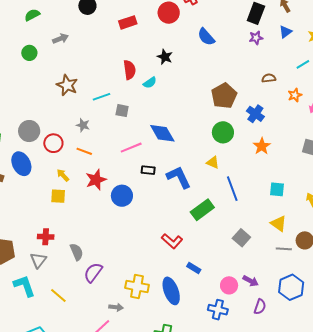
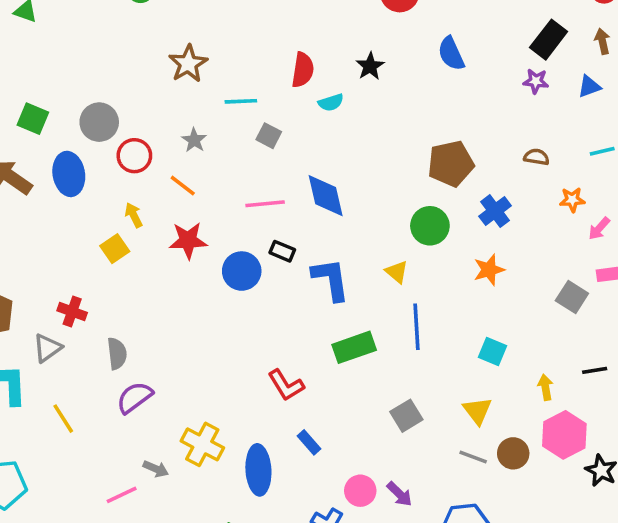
yellow square: (58, 196) -> (115, 249), turned 35
blue circle: (122, 196) -> (242, 271), moved

